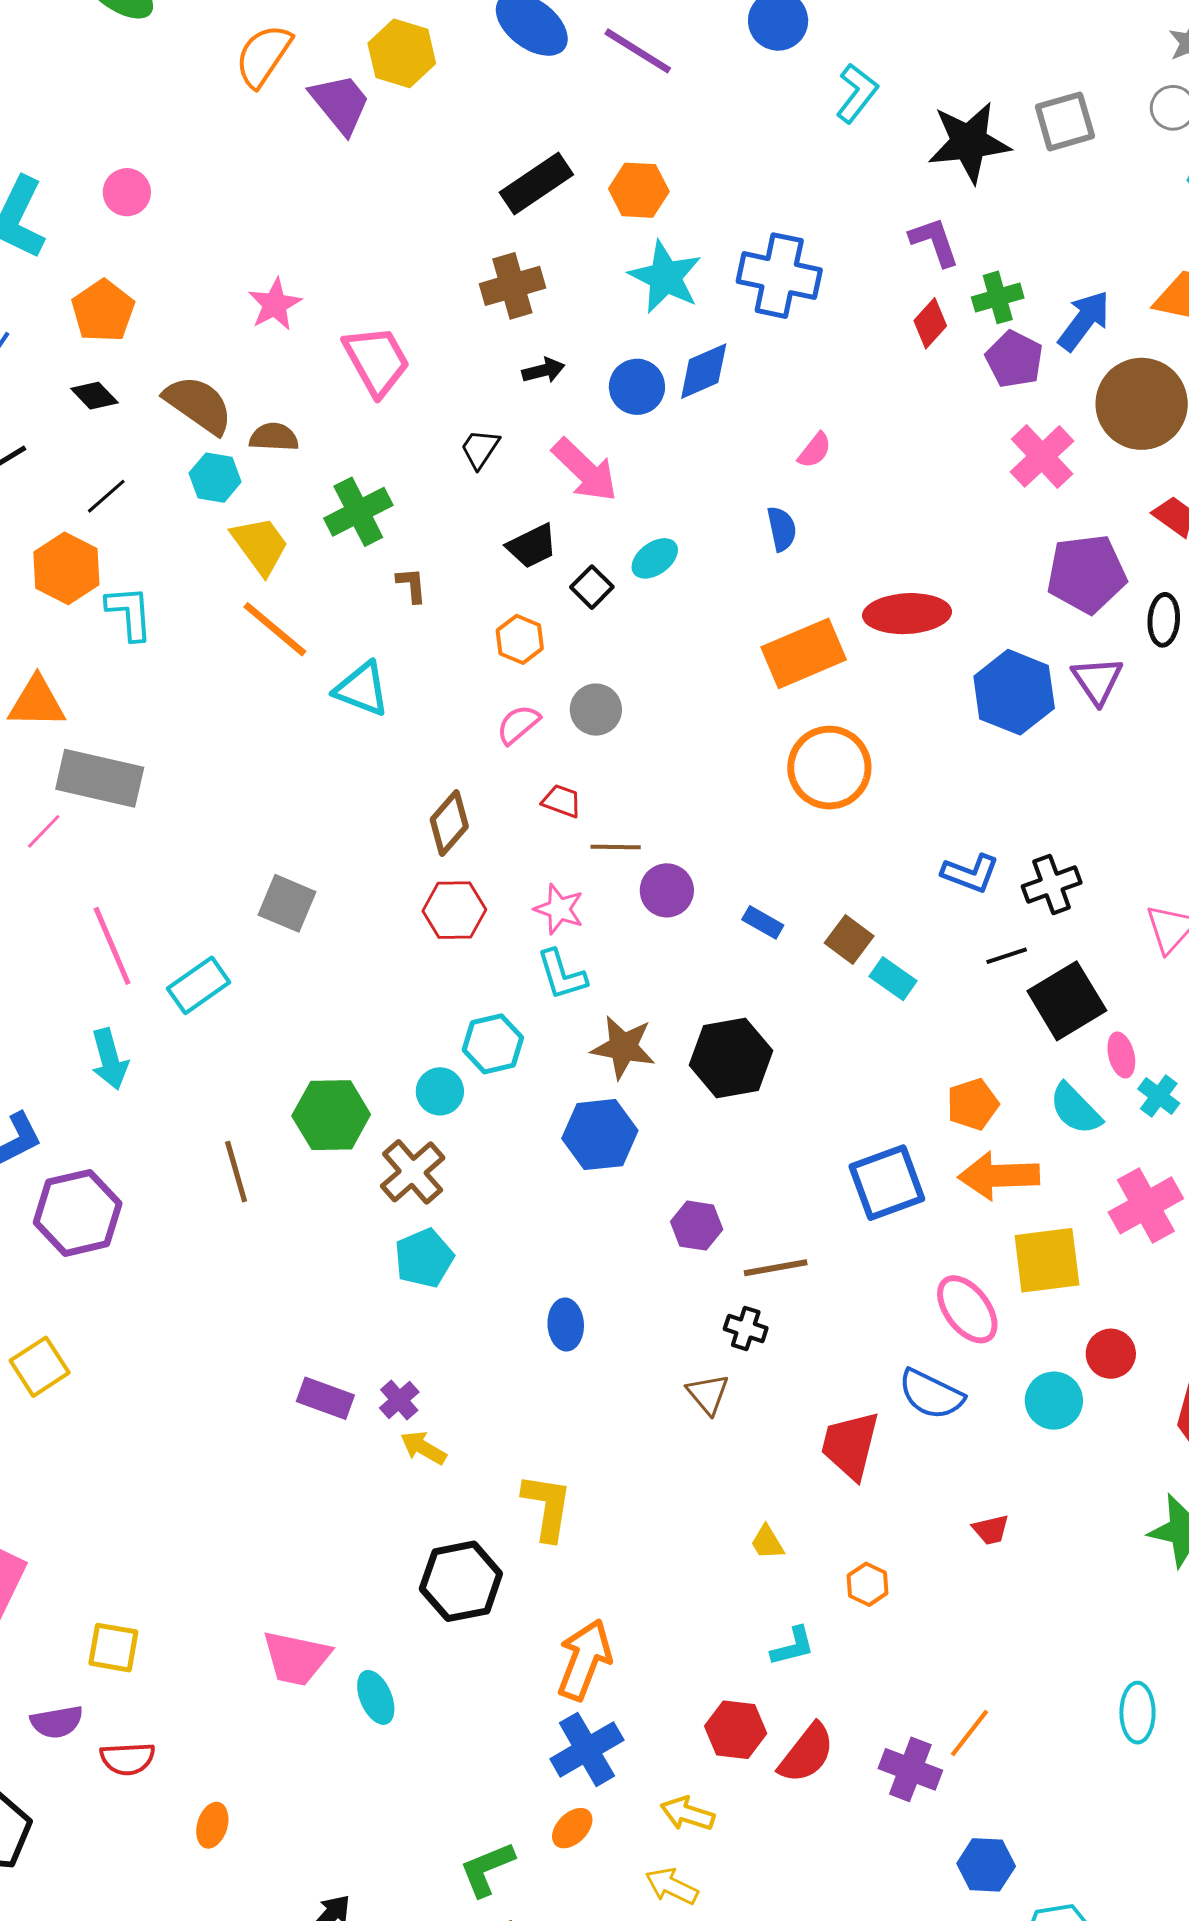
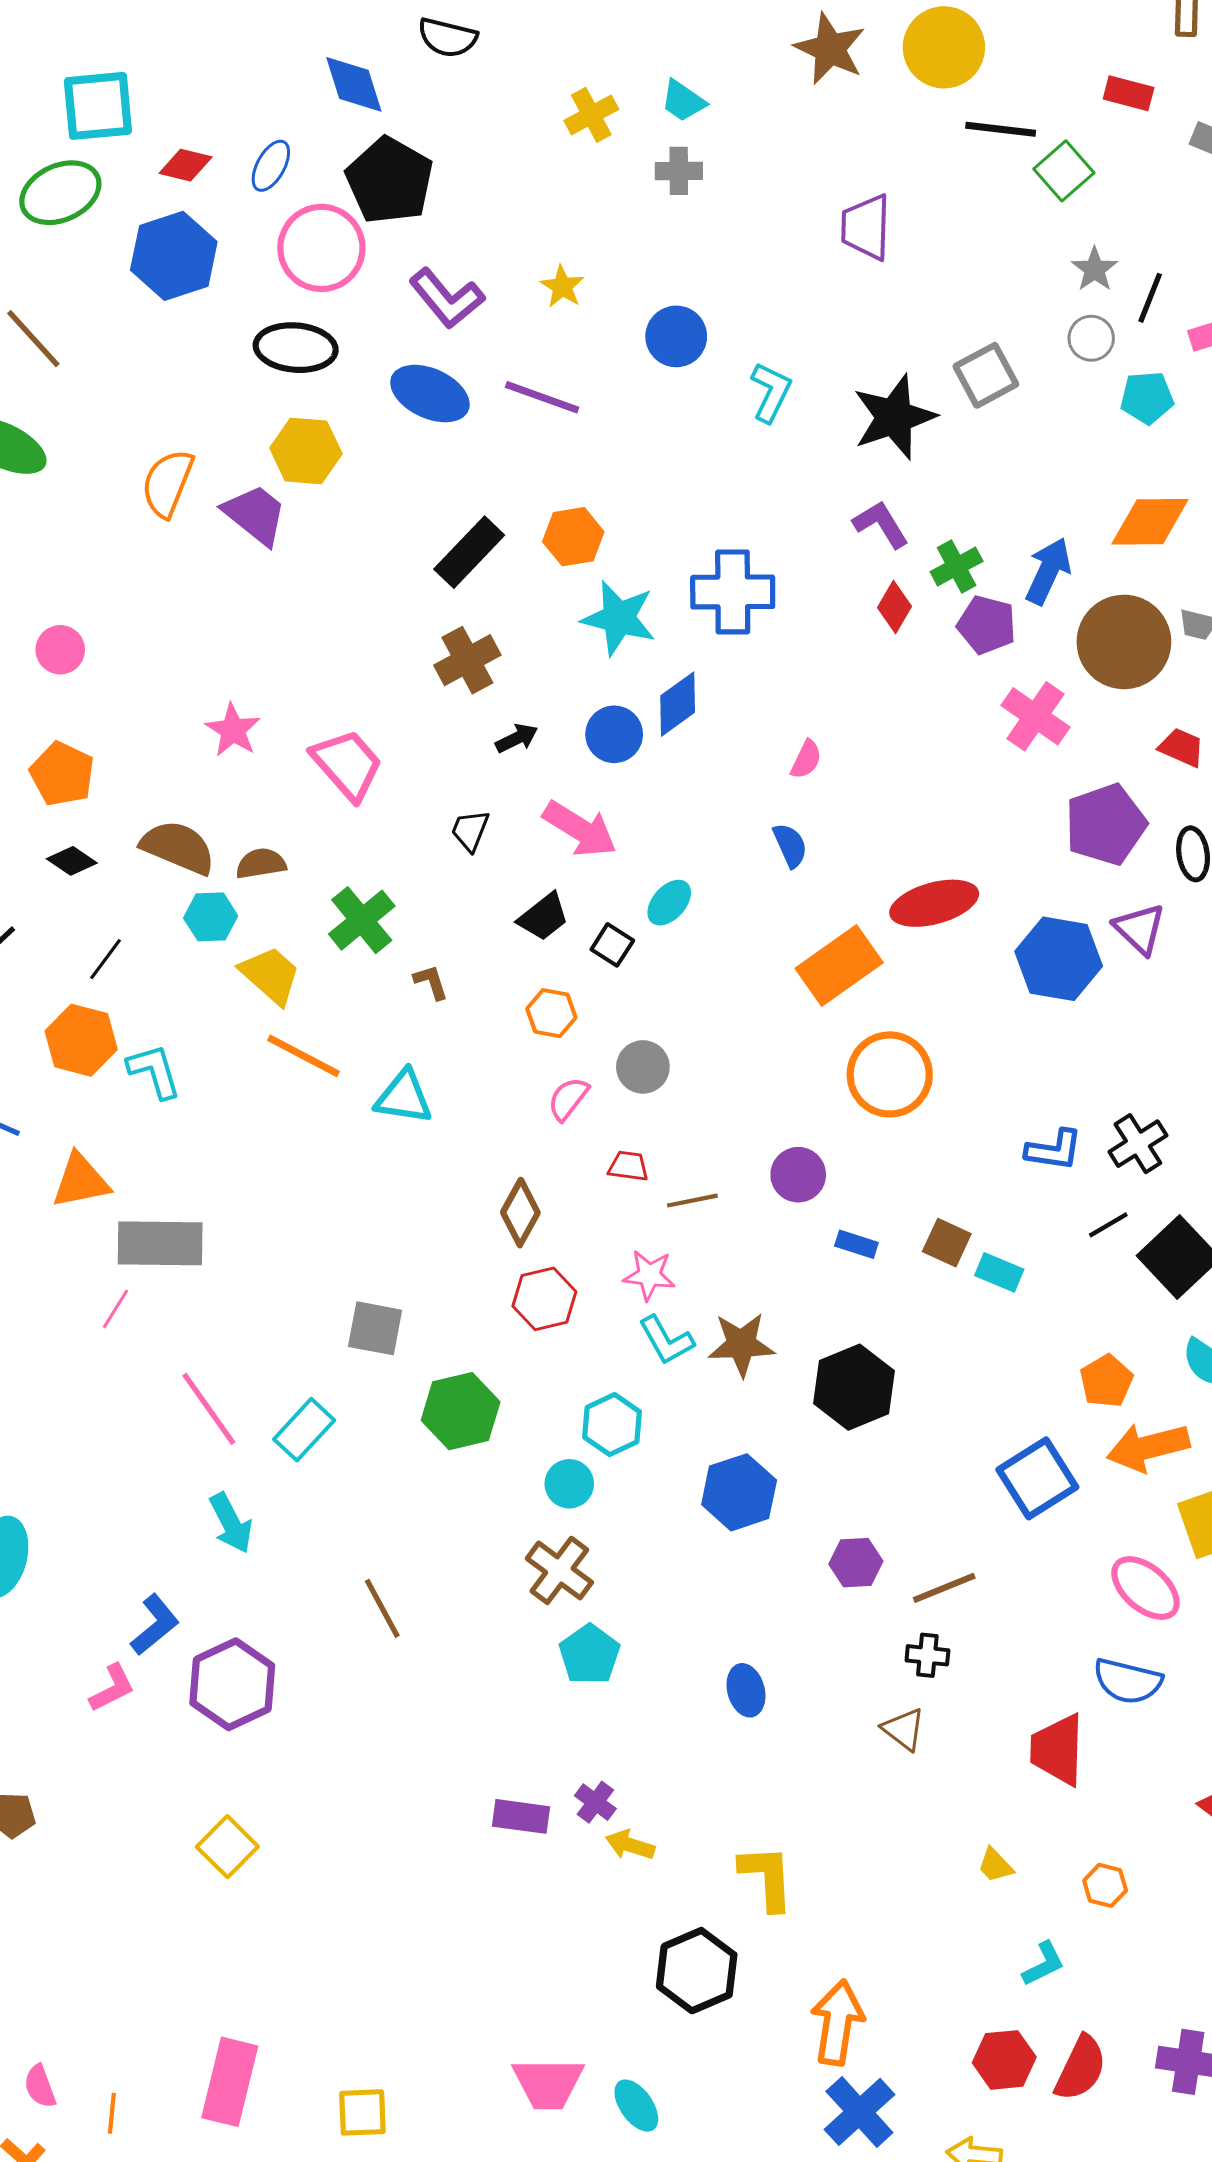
purple circle: (667, 890) -> (798, 1175), moved
brown star: (623, 1047) -> (741, 1344), moved
green hexagon: (331, 1115) -> (461, 1411), moved

